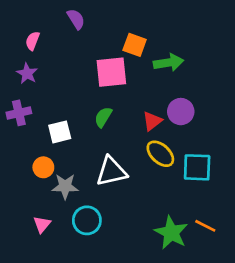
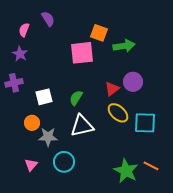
purple semicircle: (76, 19) -> (48, 19), moved
green semicircle: (103, 117) -> (76, 98), moved

